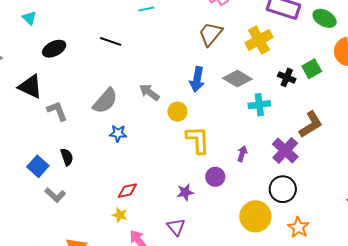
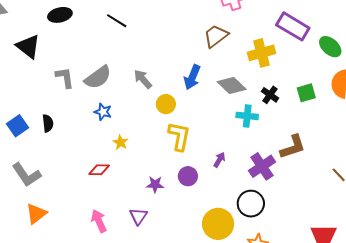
black cross: (287, 77) -> (270, 95), moved
gray L-shape: (57, 111) -> (65, 78), moved
gray L-shape: (55, 195) -> (26, 175), moved, size x1.4
yellow star: (120, 215) -> (120, 142), moved

